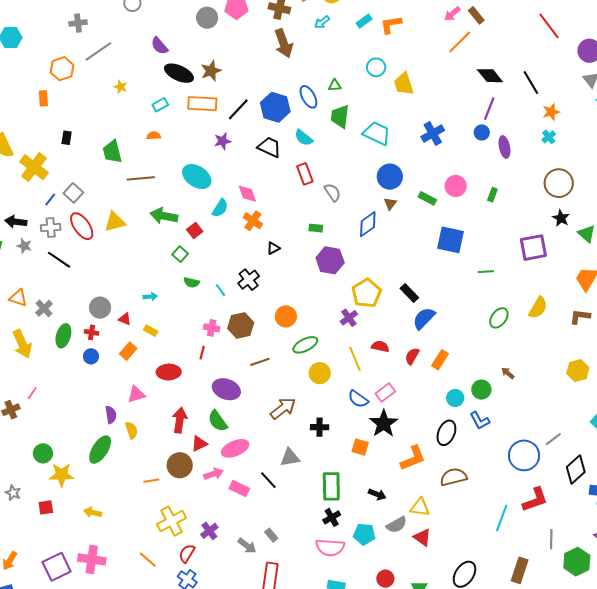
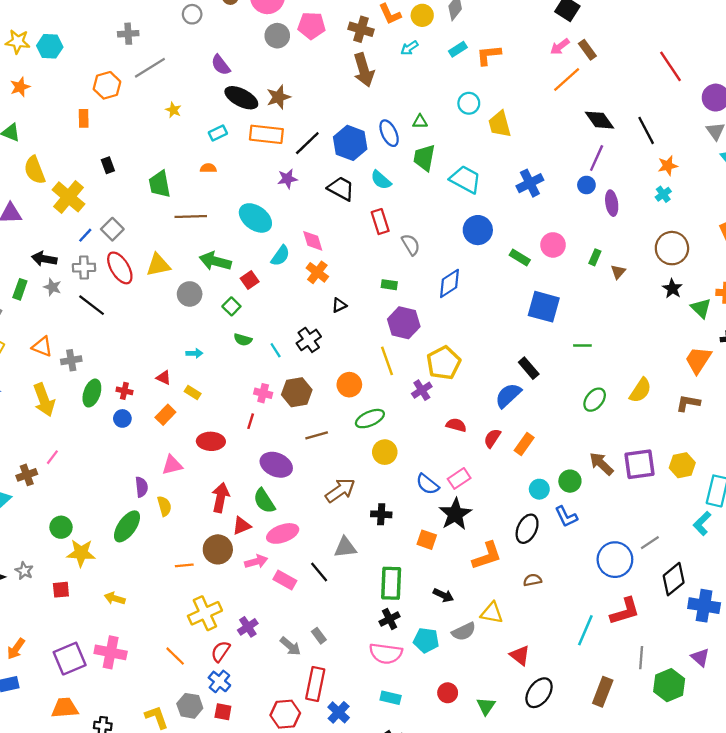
black rectangle: (67, 138) -> (108, 165), turned -32
brown triangle: (390, 204) -> (618, 272), moved
purple square: (533, 248) -> (639, 464), moved
black rectangle: (409, 293) -> (529, 368), moved
gray cross: (44, 308) -> (71, 360), turned 30
gray circle: (100, 308) -> (190, 294), moved
yellow line: (355, 359) -> (387, 361), moved
brown arrow: (508, 373) -> (601, 464), size x1.6
brown semicircle: (454, 477) -> (532, 580), size x0.6
red triangle: (422, 537) -> (520, 655), moved

